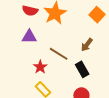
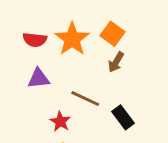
orange square: (97, 15) -> (112, 34), moved
brown arrow: (87, 45) -> (116, 62), moved

